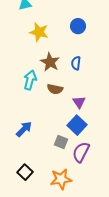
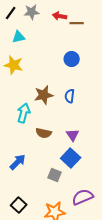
yellow star: (39, 32) -> (14, 65), moved
brown star: (50, 62) -> (44, 95), turned 30
brown semicircle: (55, 89) -> (44, 133), moved
purple semicircle: (81, 152) -> (83, 197), moved, turned 40

